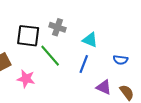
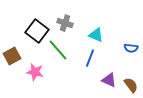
black square: (28, 36) -> (37, 31), turned 30
blue semicircle: (121, 60) -> (131, 48), moved

